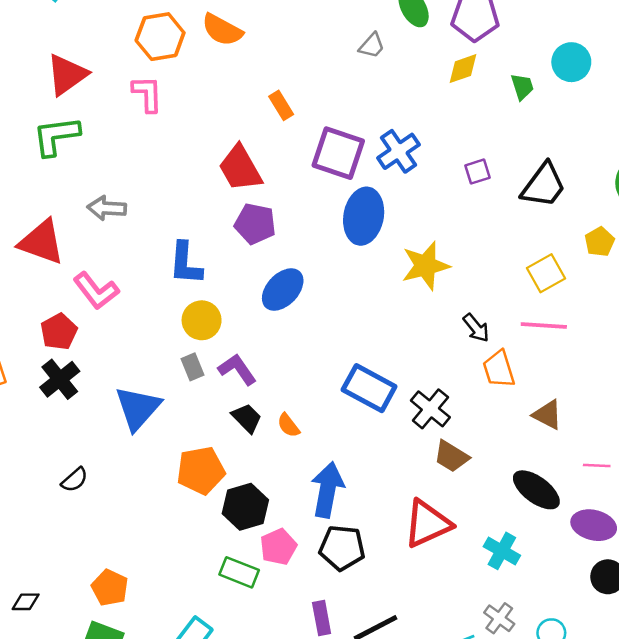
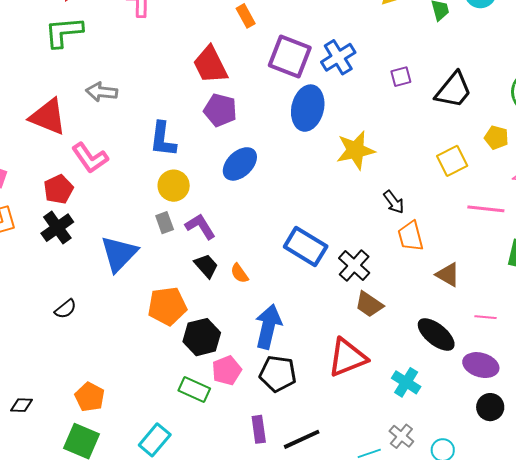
yellow pentagon: (600, 242) -> (496, 138), turned -30
pink line: (544, 326) -> (486, 209), moved

